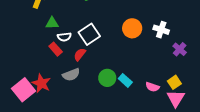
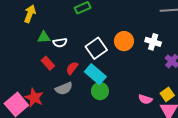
white square: (89, 34) -> (96, 48), moved
white semicircle: (64, 37) -> (60, 43), moved
cyan rectangle: (125, 80) -> (95, 74), moved, size x1.5

